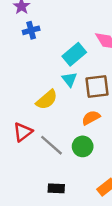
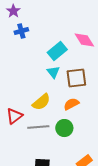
yellow semicircle: (47, 100) -> (41, 102), moved
gray line: (51, 145) -> (38, 127), turned -45

